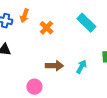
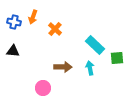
cyan rectangle: (86, 23) -> (95, 45), moved
cyan arrow: (81, 67) -> (90, 68), turned -40

